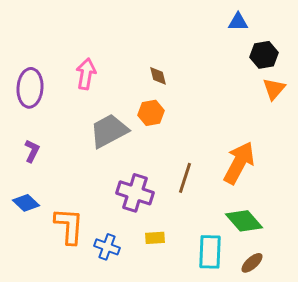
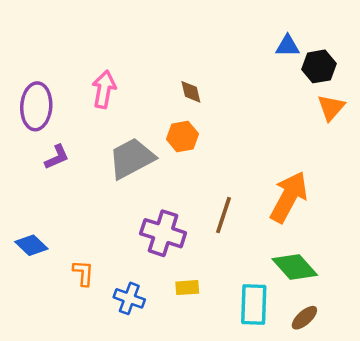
blue triangle: (238, 22) -> (288, 46), moved
purple L-shape: (32, 151) -> (57, 157), moved, turned 40
orange L-shape: (69, 226) -> (83, 273), size x0.6

